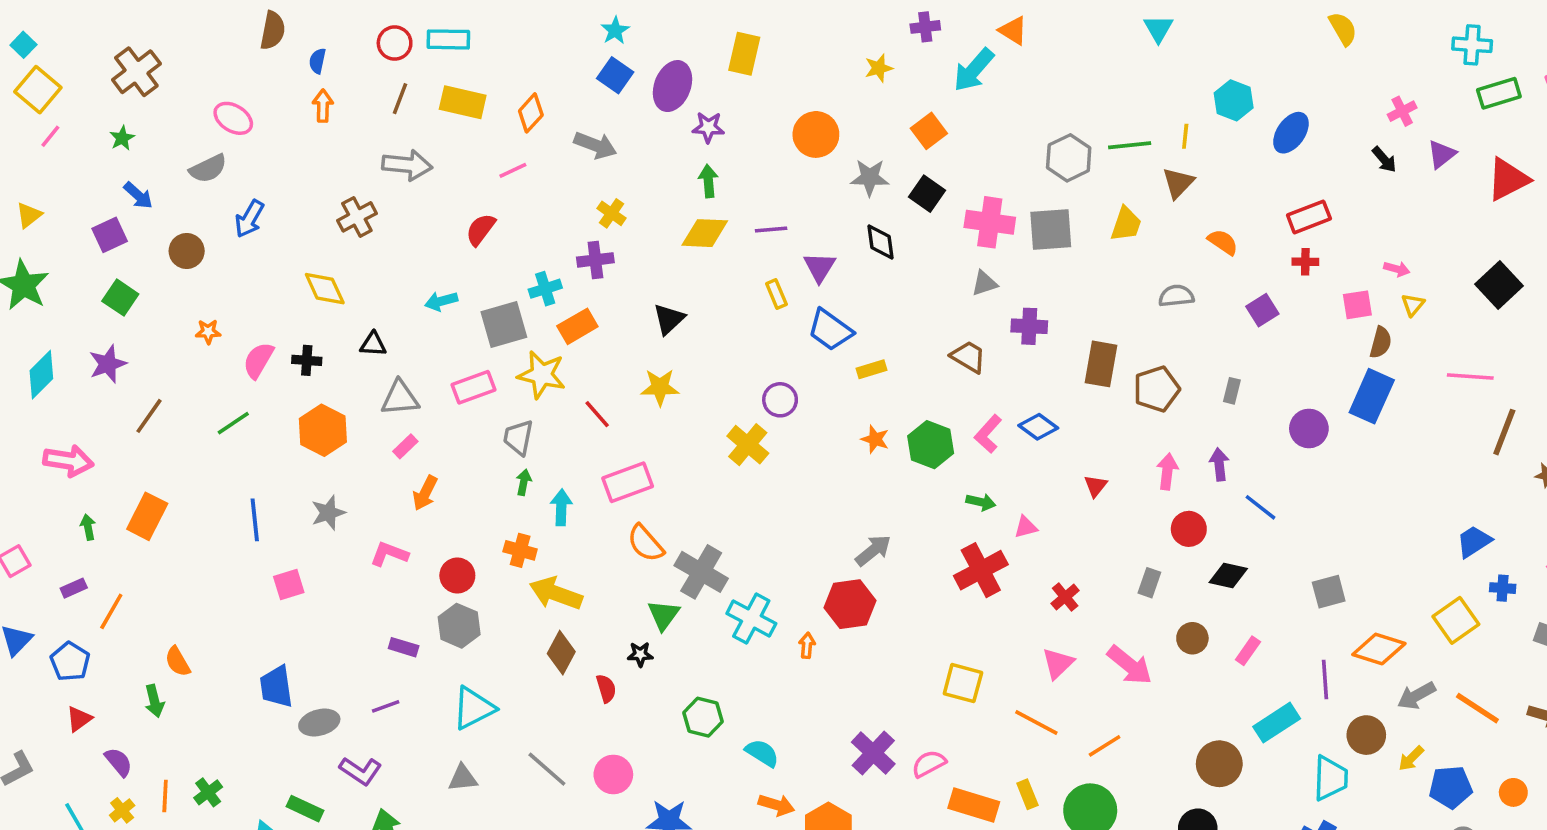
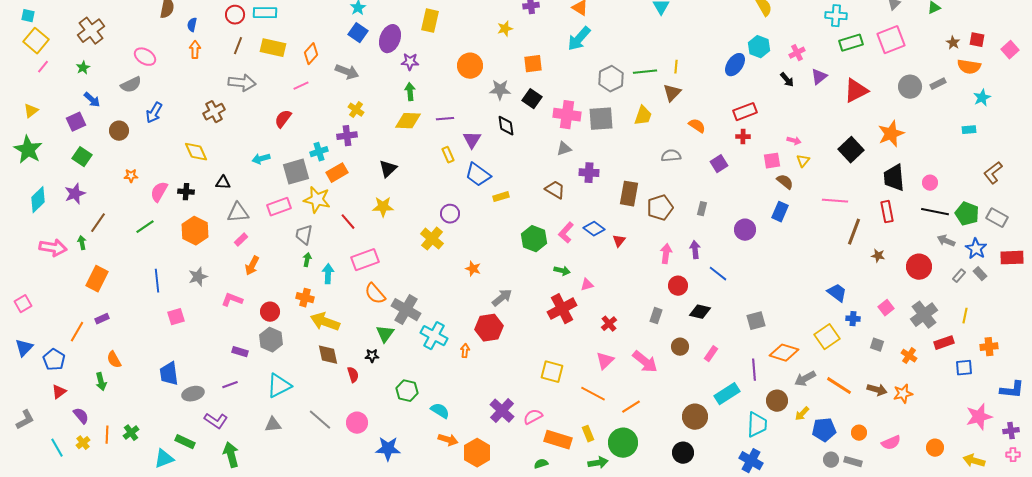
cyan square: (23, 45) -> (28, 16), turned -32
cyan arrow: (974, 70) -> (579, 39), moved
cyan hexagon: (1234, 100) -> (759, 47), moved
orange square: (929, 131) -> (533, 64), turned 30
brown semicircle: (1381, 342) -> (785, 182), turned -66
blue rectangle: (1372, 396) -> (780, 212), size x0.7
orange star: (875, 439) -> (473, 269), moved
red triangle: (1096, 486) -> (619, 241), moved
green arrow: (88, 527) -> (82, 243), moved
blue trapezoid: (1474, 541) -> (837, 293), turned 70
purple rectangle: (74, 588) -> (102, 319), moved
brown diamond: (561, 653) -> (328, 355), turned -40

